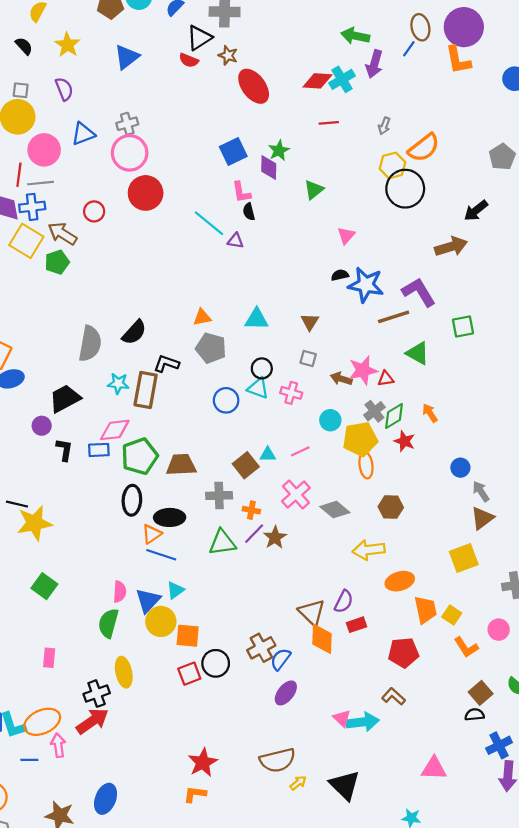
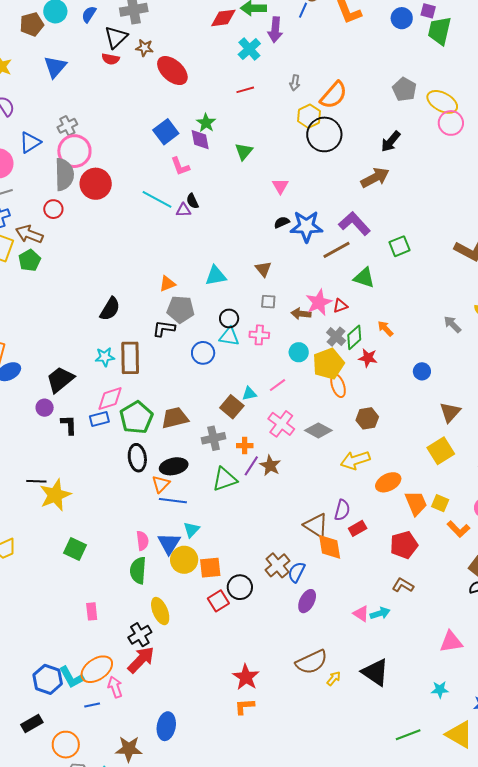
red diamond: (317, 81) -> (223, 18), moved
black semicircle: (249, 212) -> (192, 201), moved
gray semicircle: (90, 344) -> (64, 174), moved
black L-shape: (166, 364) -> (164, 329), moved
gray arrow: (481, 491) -> (452, 324), moved
cyan arrow: (363, 722) -> (380, 613), size x0.7

